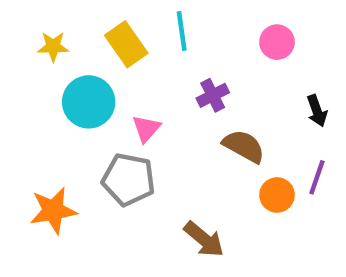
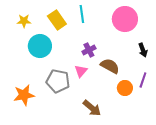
pink circle: (277, 42) -> (125, 19), size x1.6
purple cross: (213, 95) -> (89, 50), moved
pink triangle: (146, 129) -> (81, 71), moved

